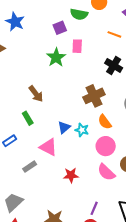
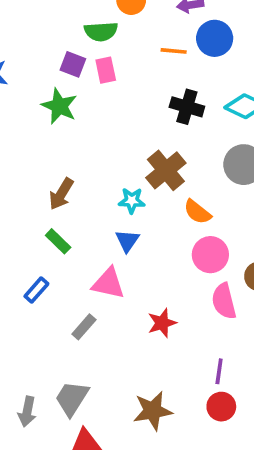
purple square: (60, 28) -> (73, 64), turned -32
pink rectangle: (77, 46) -> (106, 70), moved
green star: (56, 57) -> (59, 106), moved
brown arrow: (36, 94) -> (61, 194), turned 84
cyan star: (82, 130) -> (132, 201), moved
pink semicircle: (106, 172) -> (224, 301), turned 48

